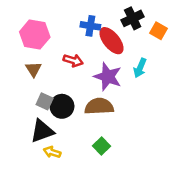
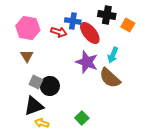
black cross: (133, 18) -> (107, 15), turned 36
red arrow: (73, 60) -> (59, 32), moved
brown semicircle: (99, 106) -> (110, 78), moved, turned -135

